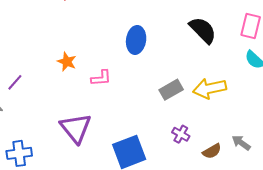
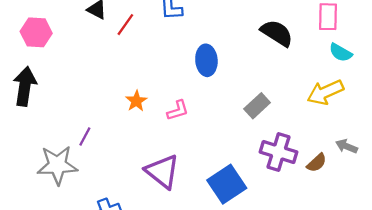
orange star: (67, 62) -> (136, 101), turned 30
yellow arrow: (210, 88) -> (325, 92), moved
purple cross: (181, 134) -> (279, 152), size x1.8

